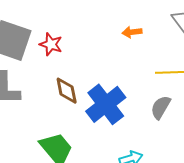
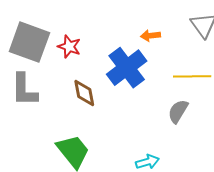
blue cross: (106, 104) -> (127, 68), moved

